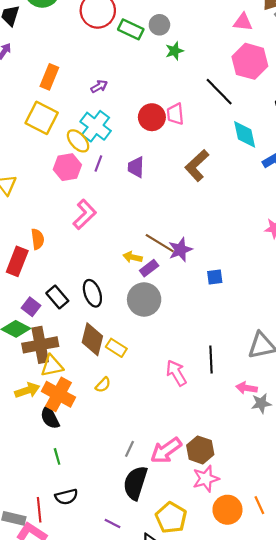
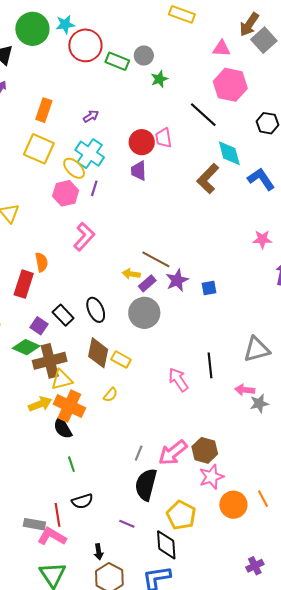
brown L-shape: (197, 165) -> (208, 179), moved
purple trapezoid: (136, 167) -> (139, 171), moved
purple star: (180, 250) -> (177, 280), moved

